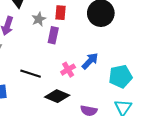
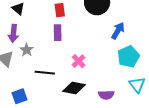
gray star: (39, 19) -> (27, 50), moved
blue arrow: (90, 61) -> (118, 31), moved

